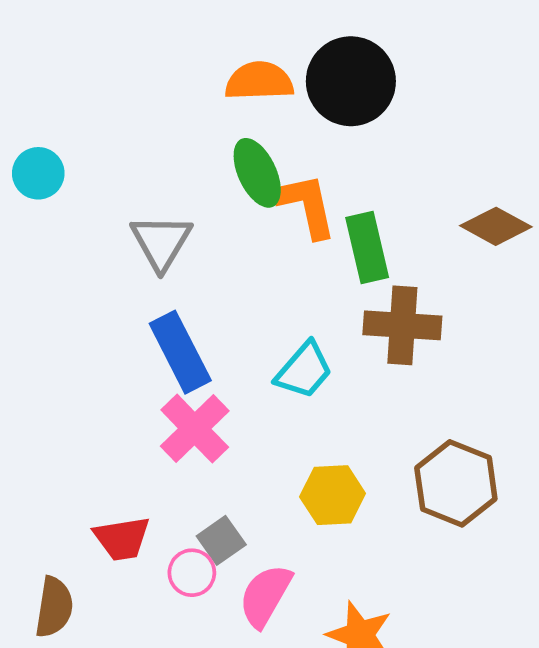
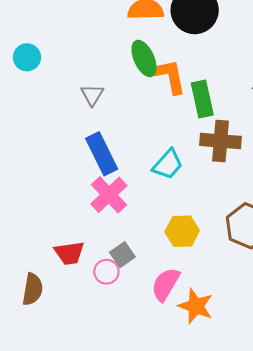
gray triangle: (161, 242) -> (92, 95), size x0.7
pink semicircle: (265, 596) -> (166, 284), moved

